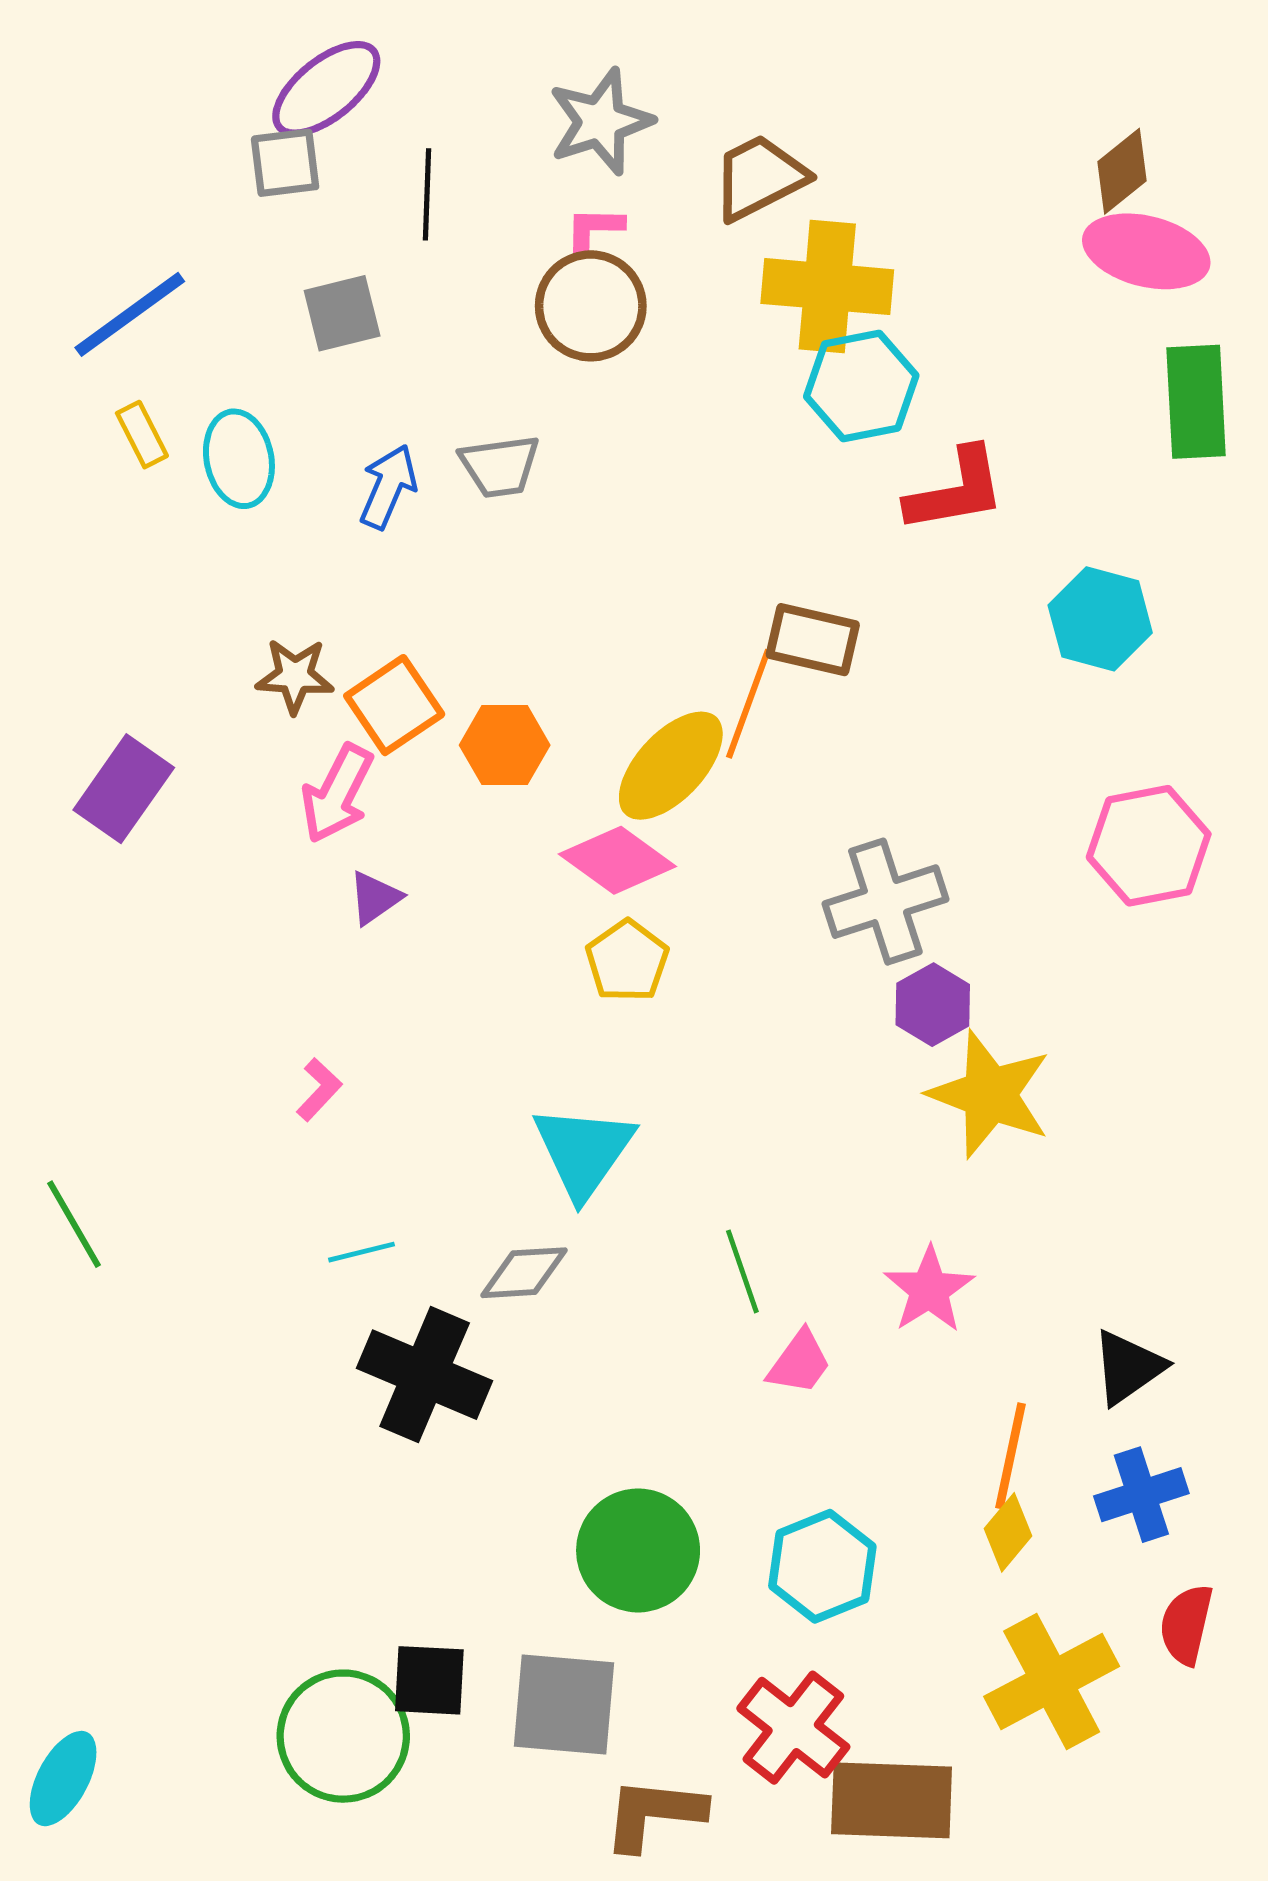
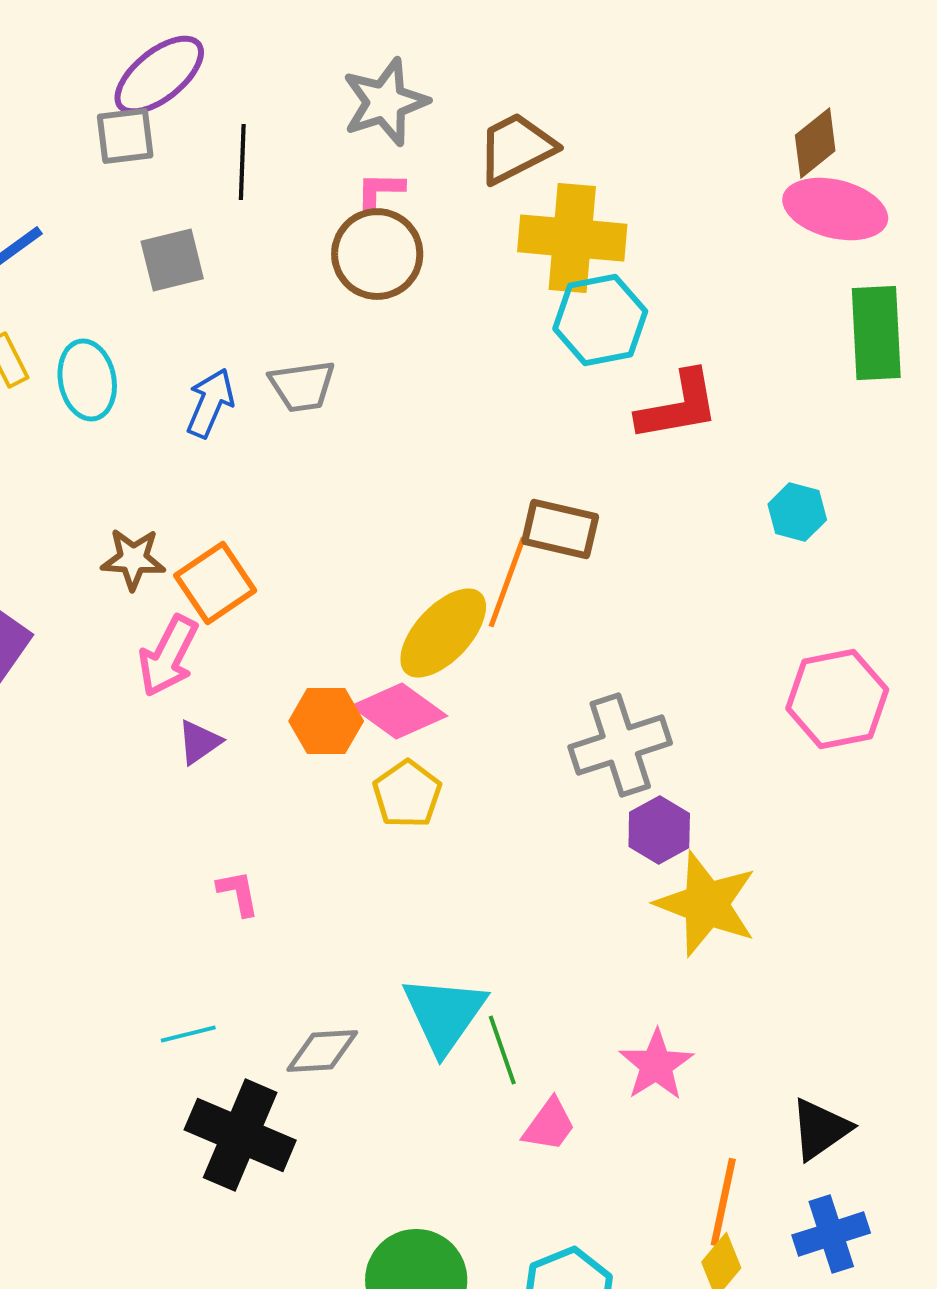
cyan hexagon: (1100, 619) -> (797, 512), size x0.7
orange hexagon: (505, 745) -> (326, 721), moved
pink L-shape: (319, 1090) -> (238, 893), moved, turned -54
cyan triangle: (583, 1151) -> (444, 1014), moved

